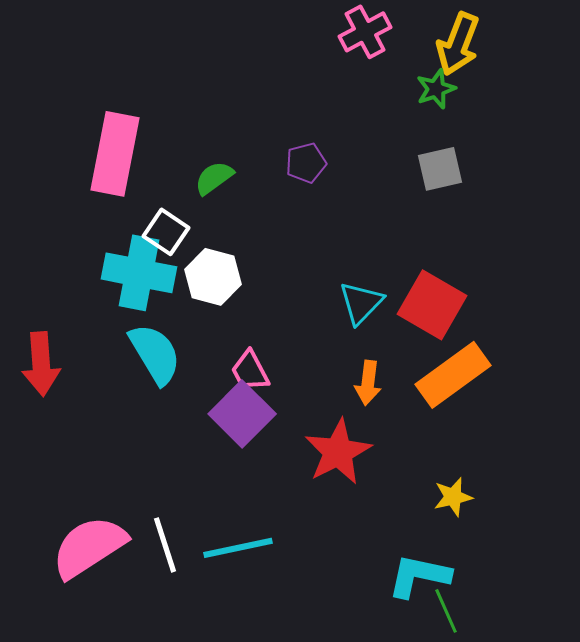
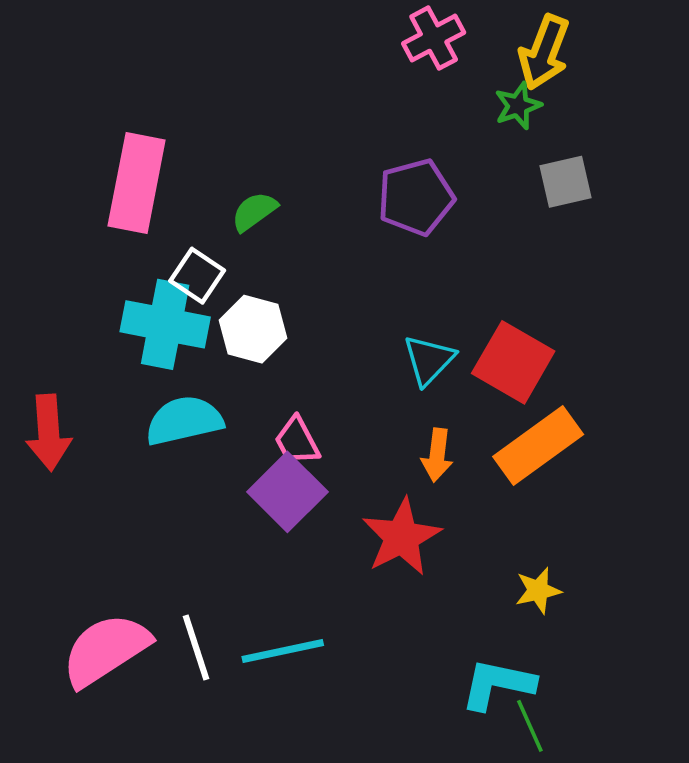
purple pentagon: (306, 163) -> (416, 197), moved, size x1.6
gray square: (440, 169) -> (565, 182), moved
cyan semicircle: (155, 354) -> (184, 421), turned -72

